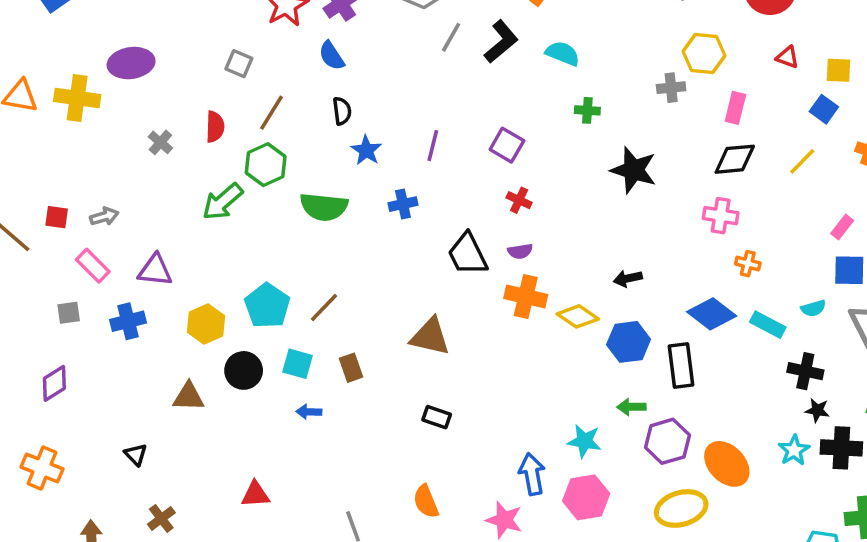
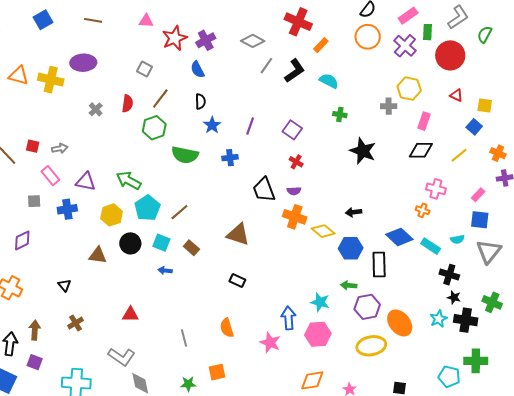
green arrow: (223, 202) -> (129, 180), moved, turned 65
pink cross: (721, 216) -> (436, 189), moved
brown rectangle: (351, 368) -> (191, 248), turned -35

